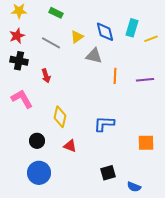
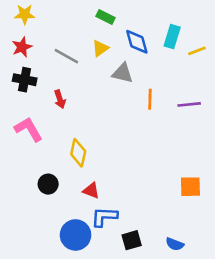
green rectangle: (56, 13) -> (106, 17), moved
blue L-shape: (104, 124) -> (104, 217), moved
blue circle: (39, 173) -> (76, 235), moved
black square: (108, 173) -> (132, 240), moved

